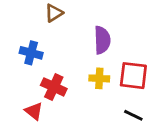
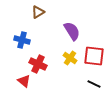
purple semicircle: (102, 40) -> (72, 31), turned -30
yellow cross: (99, 78) -> (70, 58), turned 32

